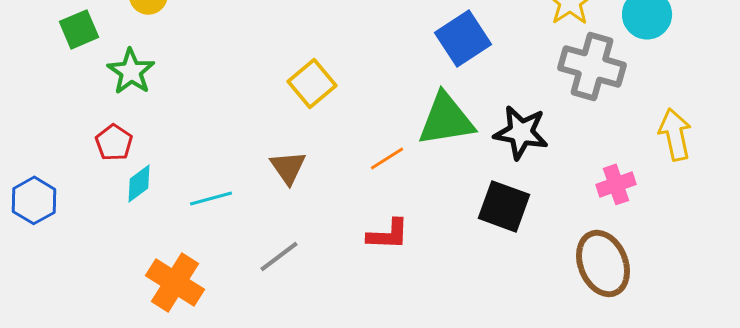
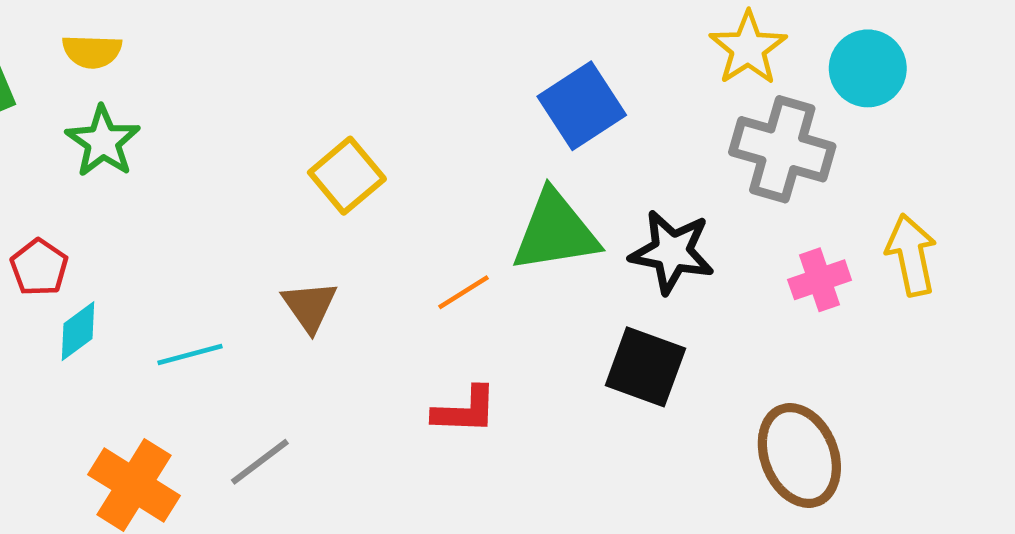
green star: (131, 71) -> (103, 141), moved
pink cross: (616, 184) -> (820, 280), moved
gray line: (279, 256) -> (260, 462), moved

